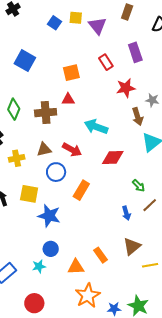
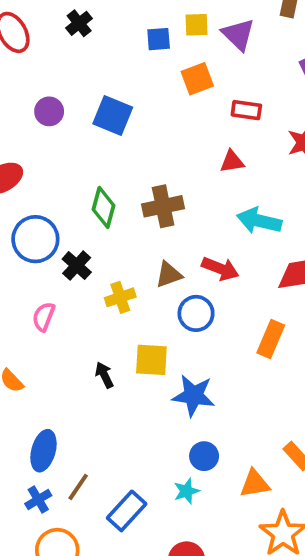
blue square: (55, 23) -> (159, 39), turned -32
red rectangle: (106, 62) -> (246, 110), moved, turned -42
orange square: (71, 73) -> (197, 79), moved
red triangle: (68, 99) -> (232, 162), moved
orange rectangle: (81, 190) -> (271, 339), moved

